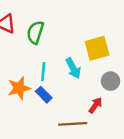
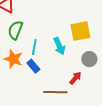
green semicircle: (35, 32) -> (15, 30), moved
orange star: (19, 88) -> (13, 59), turned 30

